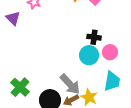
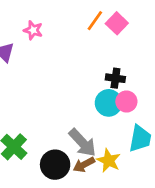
pink circle: (110, 52) -> (126, 102), moved

